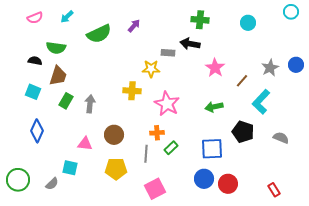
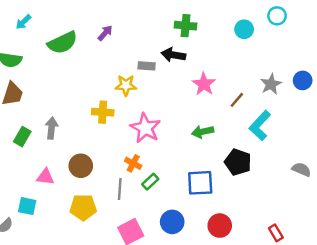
cyan circle: (291, 12) -> (277, 16), moved
green rectangle: (66, 101) -> (22, 137), moved
orange cross: (157, 133) -> (133, 163), turned 32
gray semicircle: (281, 138) -> (301, 169), moved
blue circle: (204, 179) -> (172, 222), moved

